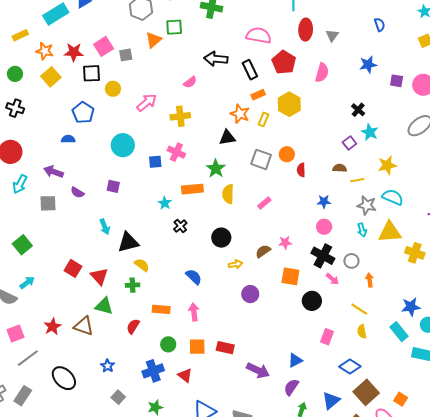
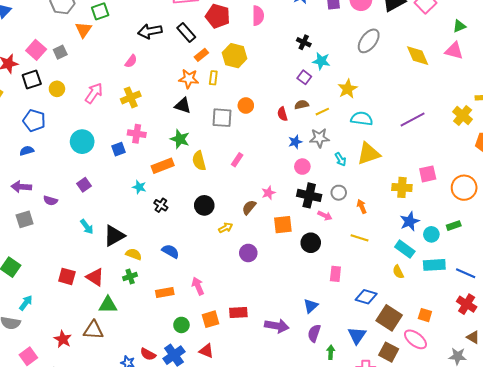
black triangle: (227, 138) -> (183, 105), turned 42
red semicircle: (301, 170) -> (282, 114), moved
purple square: (113, 186) -> (84, 185), turned -32
gray star: (367, 205) -> (319, 138), moved
yellow cross: (415, 253) -> (402, 187), moved
blue semicircle: (194, 277) -> (170, 251), moved
red semicircle: (133, 326) -> (148, 354), moved, turned -77
yellow semicircle: (362, 332) -> (398, 272), moved

